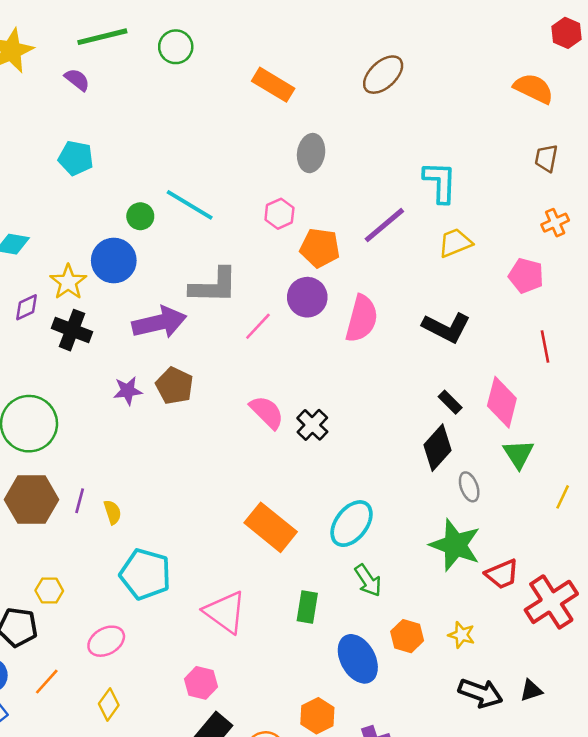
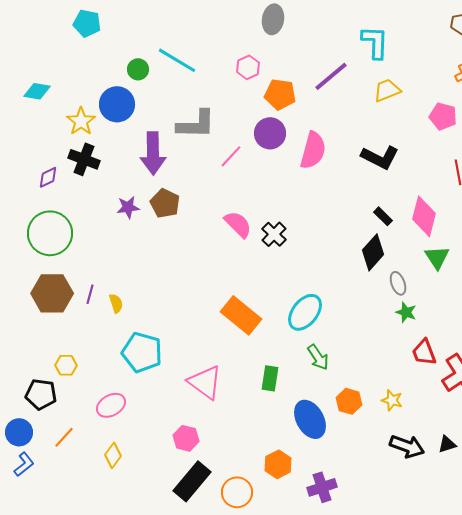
purple diamond: (26, 307) -> (48, 177), moved
purple arrow: (159, 322) -> (153, 153), turned 102
green star: (455, 545) -> (406, 312), moved, size x0.5
red trapezoid: (502, 574) -> (424, 352), turned 92

